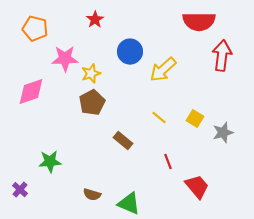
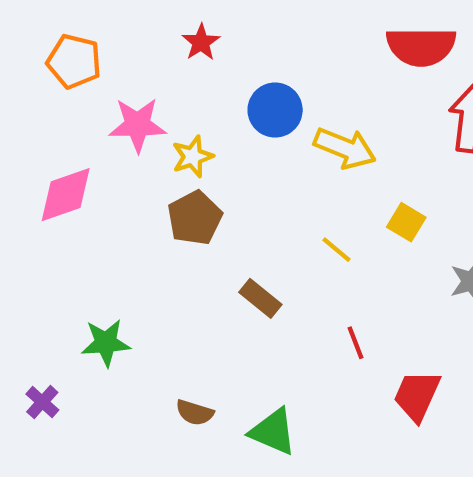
yellow arrow: (163, 70) -> (345, 148), turned -116
yellow square: (195, 119) -> (406, 222), moved
red trapezoid: (197, 187) -> (417, 396), turned -116

